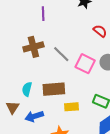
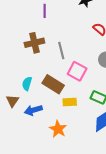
gray line: (61, 54) -> (61, 50), turned 30
pink square: (85, 64) -> (77, 71), moved
brown rectangle: (54, 89) -> (53, 84), turned 35

